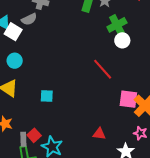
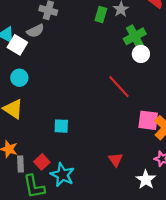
cyan square: (47, 96) -> (61, 126), moved
red triangle: (99, 134) -> (116, 160), turned 48
gray rectangle: (23, 139) -> (21, 164), moved

